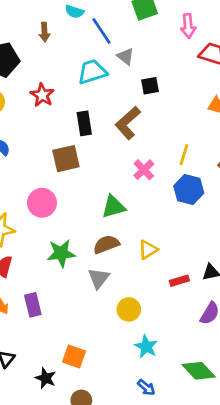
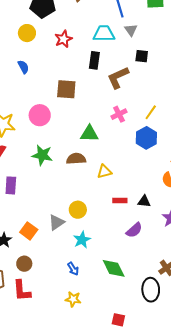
black rectangle: (84, 123) -> (94, 60), moved
gray triangle: (99, 278) -> (56, 222), moved

